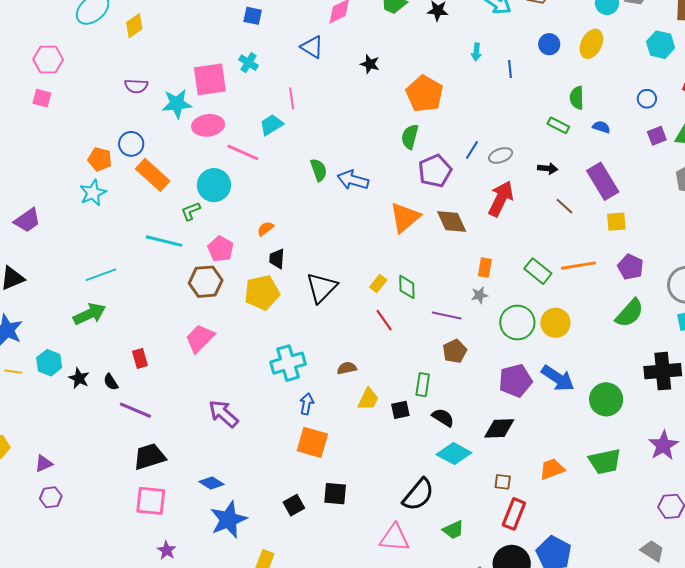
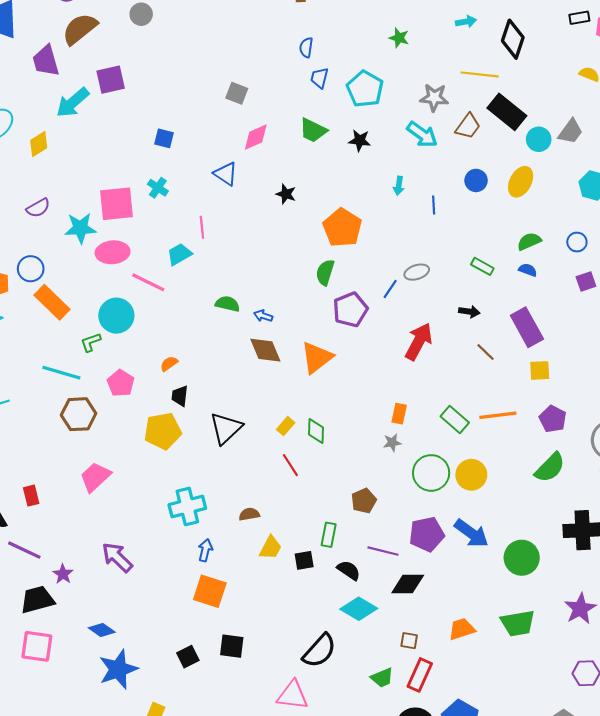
purple semicircle: (136, 86) -> (38, 208), turned -35
green semicircle: (577, 98) -> (529, 241), moved, turned 65
gray ellipse: (501, 155) -> (417, 272), moved
green semicircle: (319, 170) -> (227, 304), turned -60
blue arrow: (353, 180) -> (263, 316), size x0.6
brown diamond: (452, 222) -> (265, 350), moved
brown hexagon: (206, 282) -> (79, 414), moved
purple line: (447, 315) -> (383, 551), moved
green trapezoid: (453, 530) -> (382, 678), moved
purple star: (167, 550) -> (63, 574), moved

